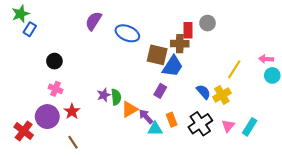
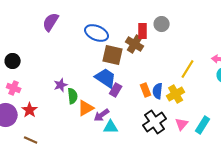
blue ellipse: (127, 33) -> (97, 33), moved
brown cross: (180, 44) -> (135, 44), turned 30
blue trapezoid: (173, 66) -> (106, 78), moved, turned -90
blue semicircle: (203, 92) -> (158, 91), turned -133
purple star: (104, 95) -> (61, 85), moved
purple arrow: (146, 117) -> (102, 115), turned -84
orange rectangle: (172, 120) -> (146, 90), moved
brown line: (73, 142) -> (31, 140), turned -32

